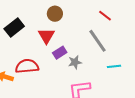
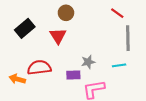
gray line: (97, 41) -> (128, 38), moved, turned 35
purple rectangle: (60, 53) -> (73, 75), moved, turned 32
cyan line: (114, 66) -> (119, 65), moved

